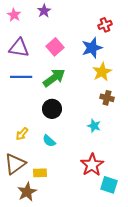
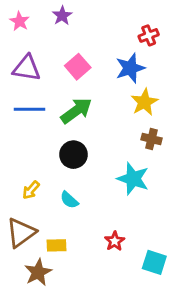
cyan star: (94, 126) -> (133, 179), size x1.6
red star: (92, 165) -> (115, 241), moved, size x0.6

